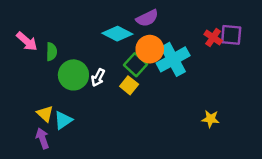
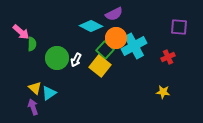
red cross: (213, 37) -> (168, 57), moved, turned 32
green semicircle: (51, 52) -> (32, 44), moved
yellow square: (129, 85) -> (100, 66), size x1.5

